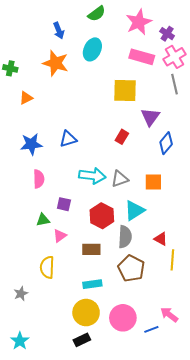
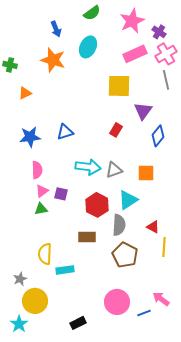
pink rectangle: (142, 57) -> (135, 54), turned -40
pink triangle: (60, 236) -> (42, 191), moved
cyan rectangle: (92, 284) -> (65, 270), moved
yellow circle: (86, 313) -> (35, 301), moved

